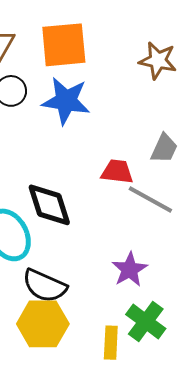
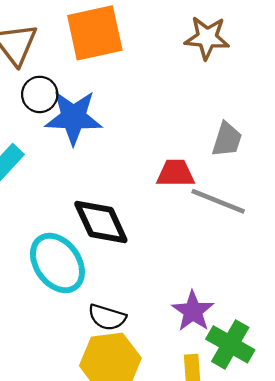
blue star: (66, 101) -> (73, 117), moved
purple star: (130, 270) -> (193, 311), moved
black semicircle: (45, 286) -> (107, 317), size x0.7

